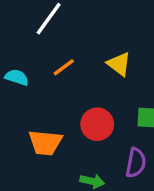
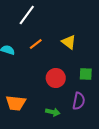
orange trapezoid: (45, 143) -> (16, 103), moved

